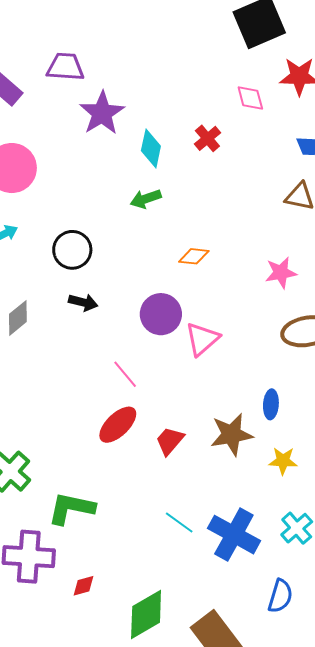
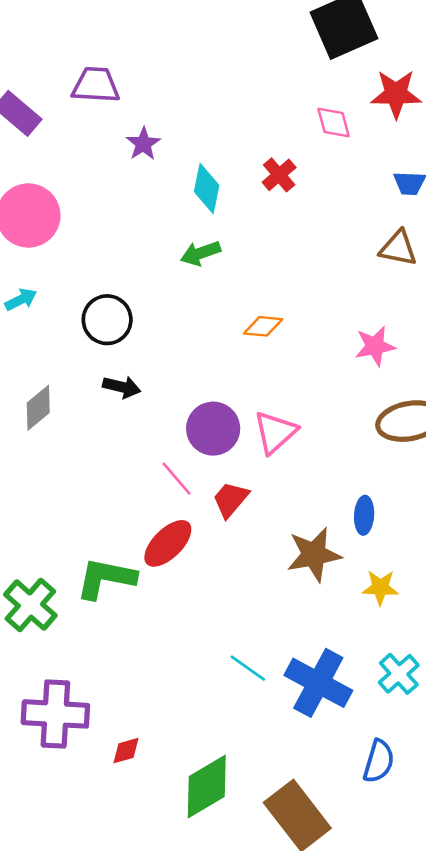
purple star: (102, 113) -> (143, 144), size x0.6
purple circle: (161, 314) -> (213, 429), moved
red trapezoid: (170, 441) -> (231, 499), moved
green L-shape: (71, 508) -> (106, 578), moved

